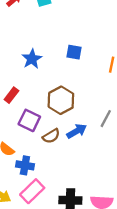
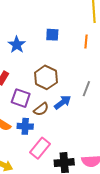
blue cross: (25, 165) -> (25, 126), moved
pink rectangle: (32, 191) -> (40, 148), moved

